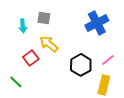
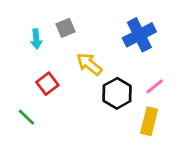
gray square: (44, 18) -> (65, 28), turned -32
yellow arrow: (49, 44) -> (89, 64), moved

